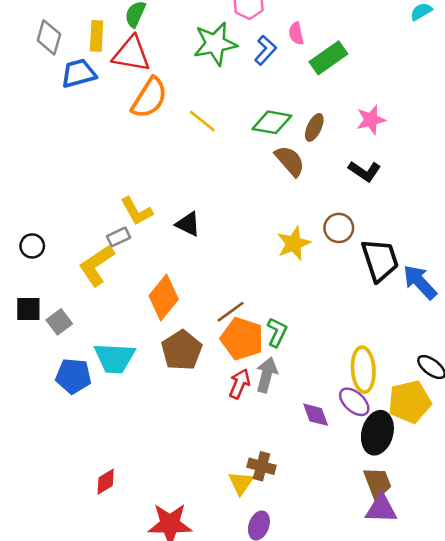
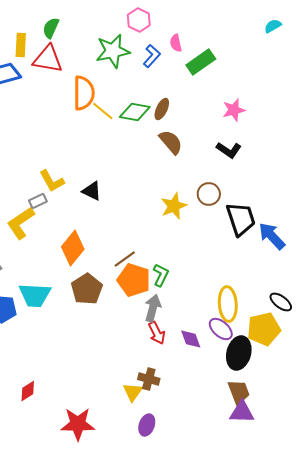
orange semicircle: (149, 98) -> (84, 93), moved, turned -32
green diamond: (272, 122) -> (135, 112), moved
brown ellipse: (314, 127) -> (162, 109), moved
red arrow: (240, 384) -> (157, 333), moved, turned 130

